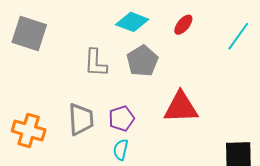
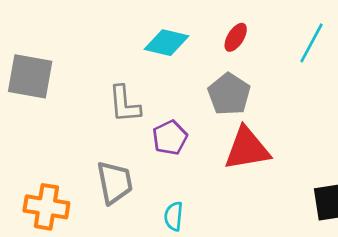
gray pentagon: (142, 61) -> (229, 94), moved
purple pentagon: (121, 118) -> (170, 138), moved

